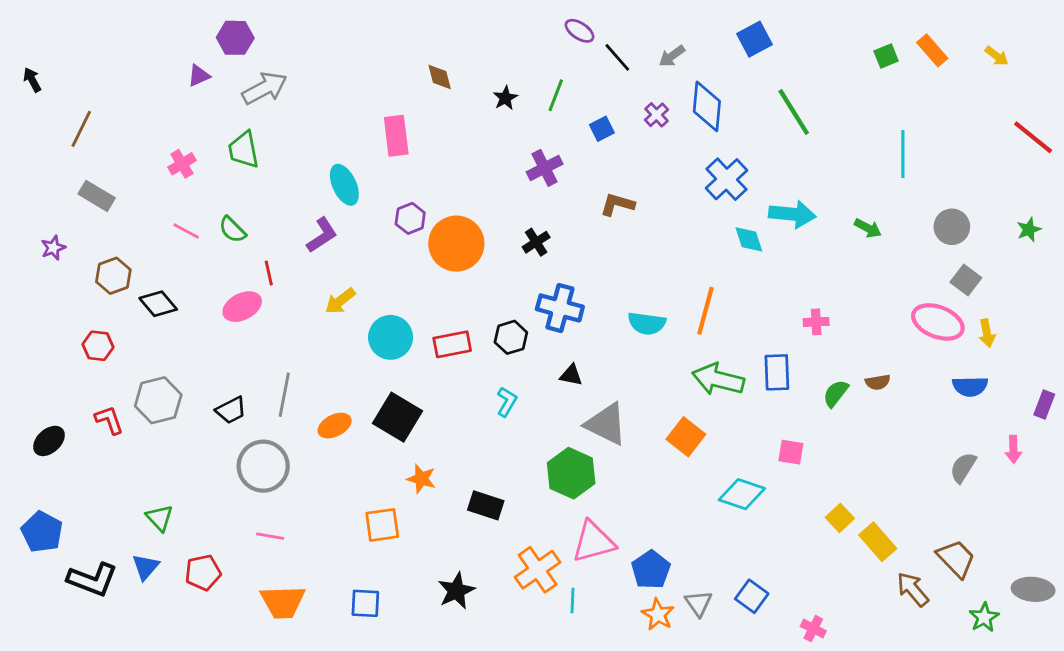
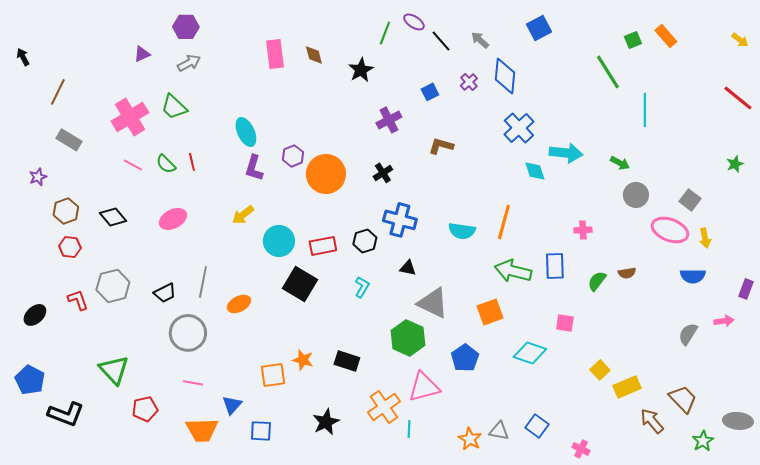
purple hexagon: (235, 38) -> (186, 27), moved
gray arrow: (672, 56) -> (480, 40), turned 78
yellow arrow: (997, 56) -> (740, 40), moved
gray arrow: (265, 88) -> (189, 63), size x0.7
green line: (556, 95) -> (385, 33), moved
black star: (505, 98) -> (361, 70), size x1.4
green line: (794, 112) -> (608, 72), moved
pink rectangle: (396, 136) -> (275, 54), moved
green trapezoid: (244, 150) -> (174, 107), turned -36
pink cross: (182, 164) -> (130, 117), size x1.8
gray circle: (952, 227) -> (636, 195), moved
purple L-shape: (322, 235) -> (254, 168), moved, turned 140
red line: (269, 273) -> (192, 162), moved
brown hexagon: (113, 276) -> (66, 211), moved
black square: (398, 417) -> (300, 284), moved
orange square: (686, 437) -> (490, 312), turned 32
pink arrow: (1013, 449) -> (724, 321), turned -96
orange star: (421, 479) -> (303, 360), moved
green triangle: (160, 518) -> (114, 370), size x1.5
yellow rectangle: (878, 542) -> (627, 387), turned -72
blue triangle: (146, 567) -> (232, 405), moved
blue pentagon: (651, 570) -> (465, 358), moved
gray triangle: (699, 603) -> (499, 431), turned -45

